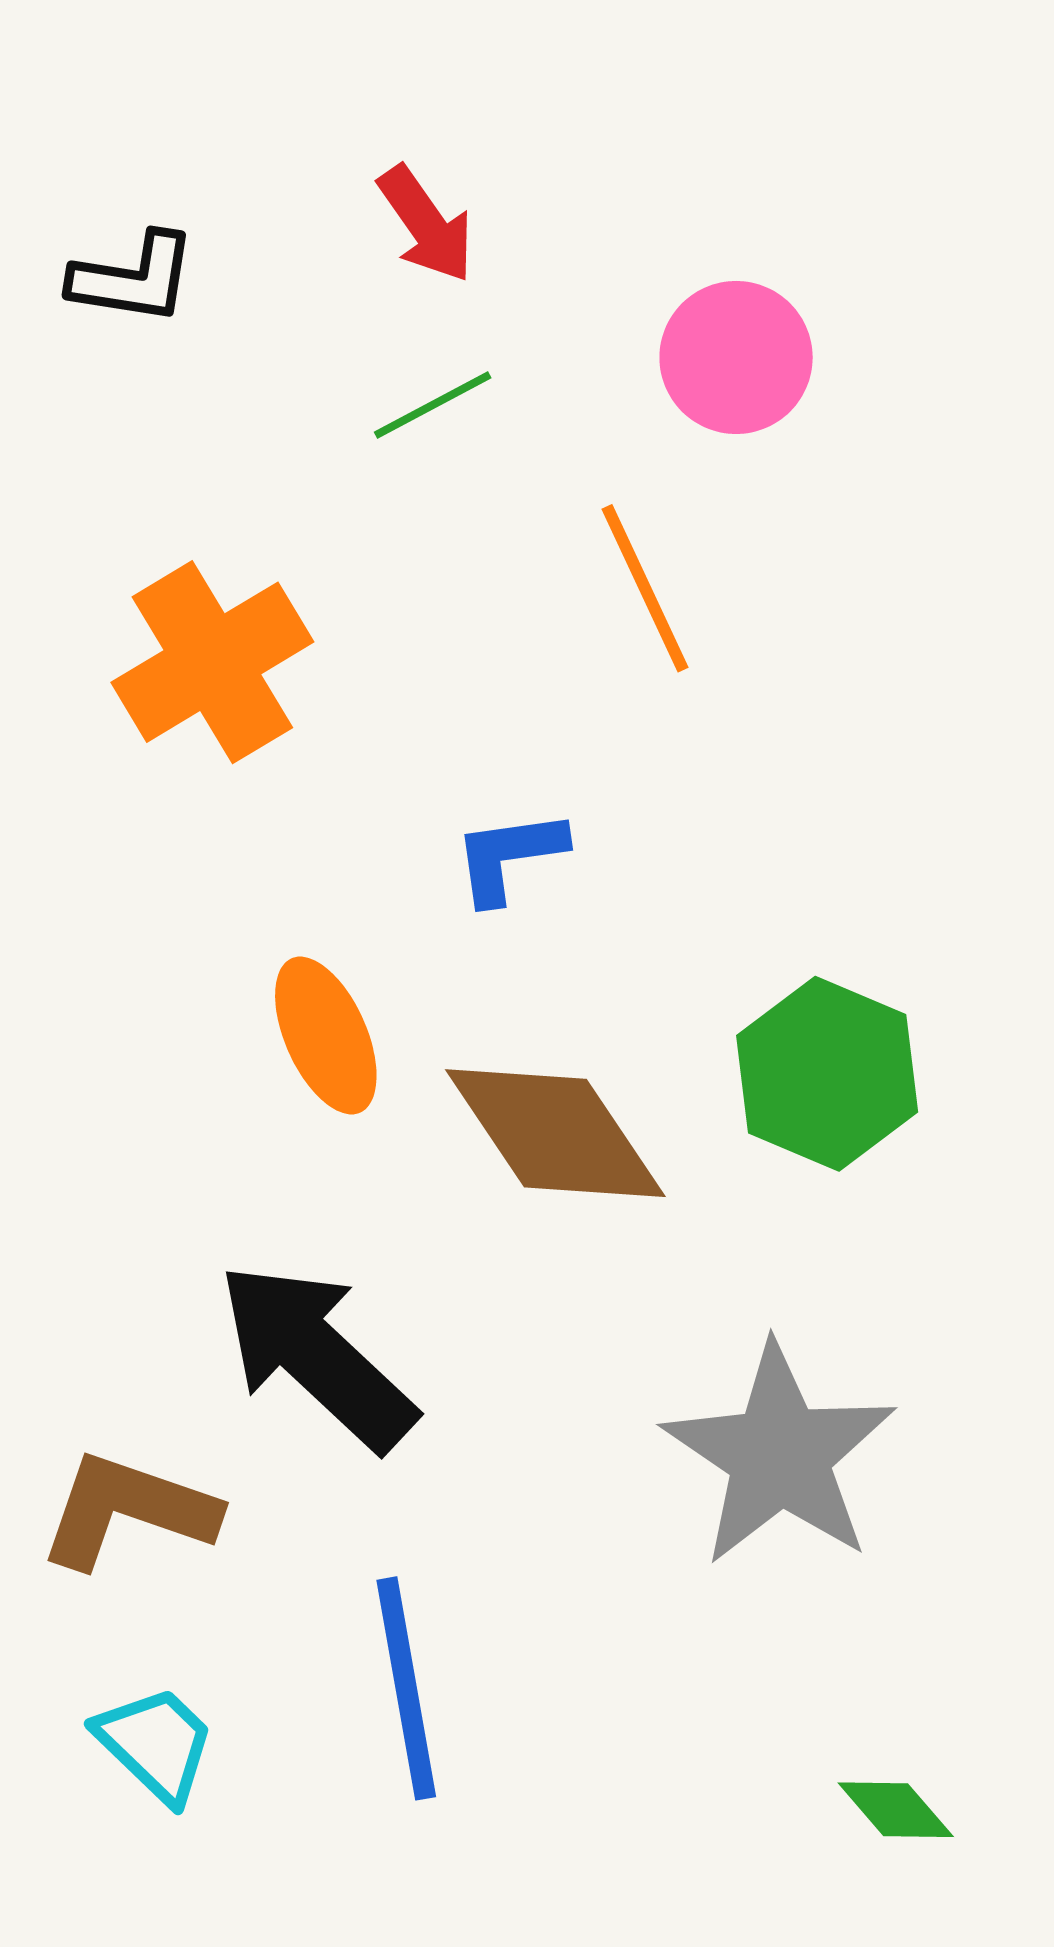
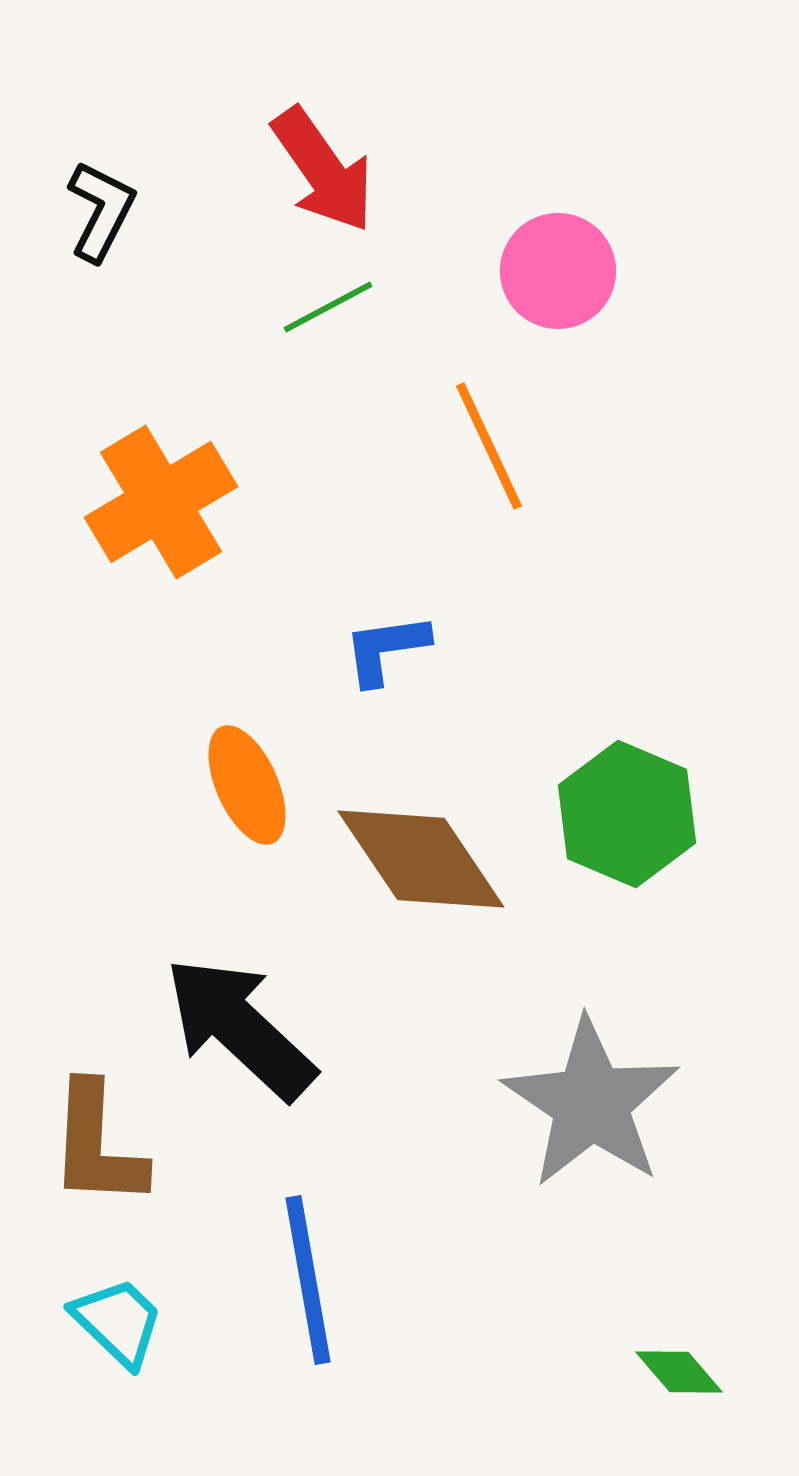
red arrow: (426, 224) -> (323, 170), size x1.4
black L-shape: (133, 278) -> (101, 211), turned -72
brown L-shape: (128, 1510) -> (97, 1145), turned -106

